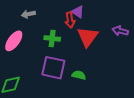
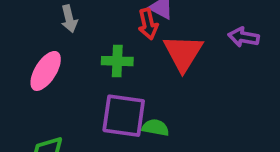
gray arrow: (28, 14) -> (69, 19), turned -88
green semicircle: (79, 75) -> (155, 128), moved

